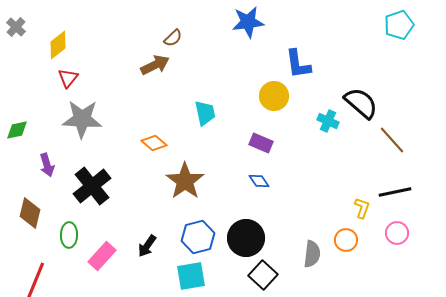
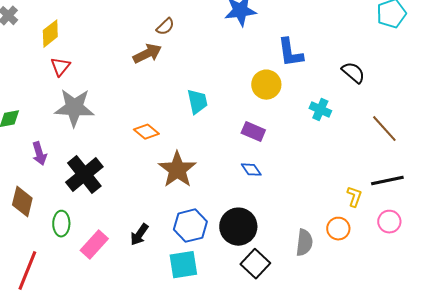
black semicircle: (361, 103) -> (353, 73), moved, size x0.7

